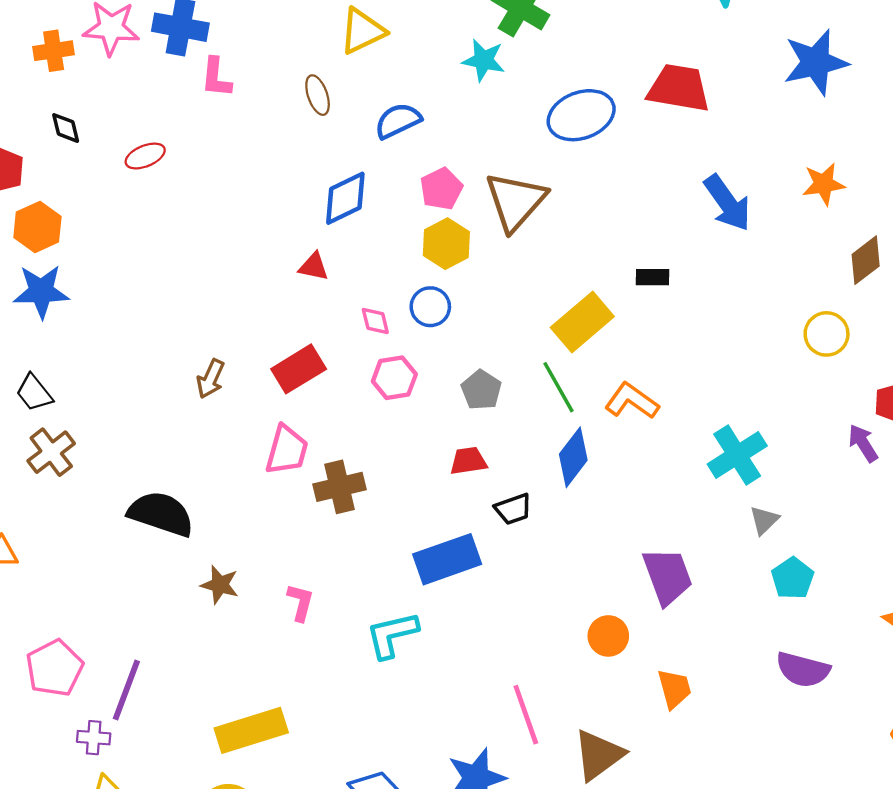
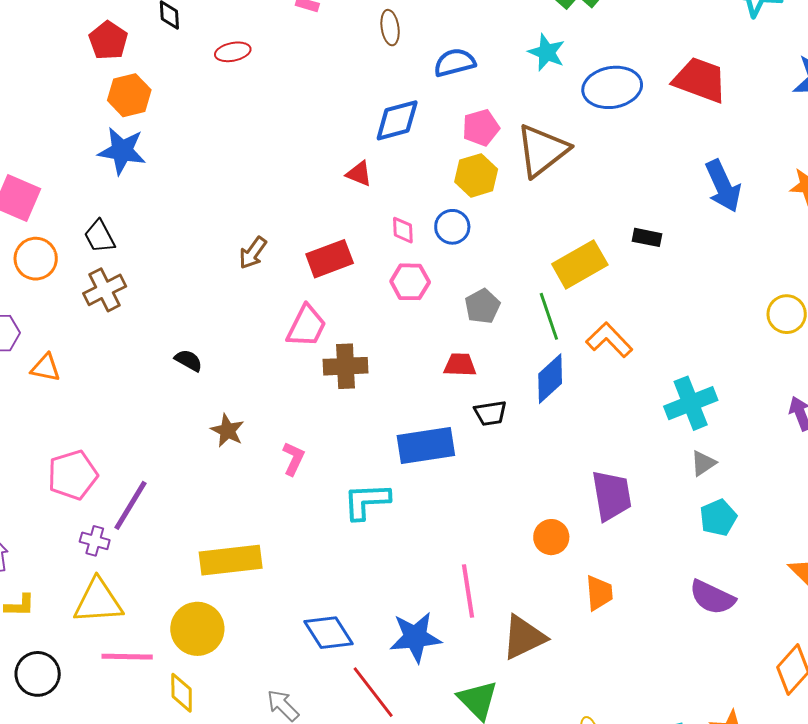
cyan star: (484, 60) -> (547, 52), moved
black semicircle: (161, 514) -> (189, 360), size x0.5

